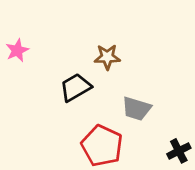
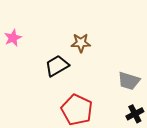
gray trapezoid: (136, 109) -> (129, 81), moved

